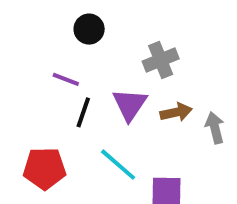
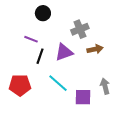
purple triangle: (130, 105) -> (64, 52), turned 36
brown arrow: (176, 112) -> (95, 49), moved
gray arrow: (215, 128) -> (105, 86), moved

